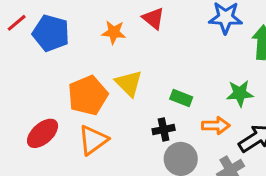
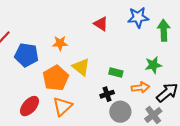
red triangle: (153, 18) -> (101, 24), moved
orange star: (114, 32) -> (60, 43), moved
blue pentagon: (51, 33) -> (27, 55), moved

